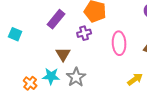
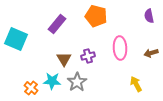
purple cross: (84, 33) -> (88, 56), moved
cyan square: (15, 34) -> (16, 39), size x1.6
yellow arrow: (135, 79) -> (136, 84), turned -84

